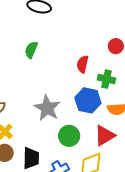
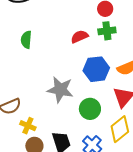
red semicircle: (83, 64) -> (80, 37), turned 72
green cross: (107, 79) -> (107, 31), moved

